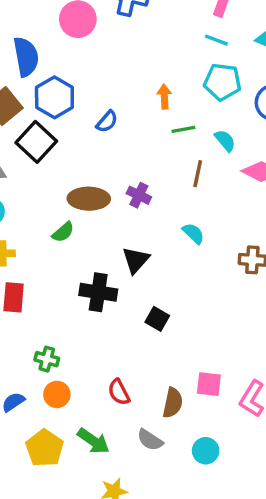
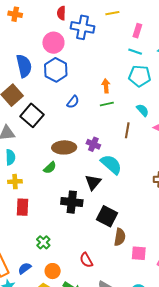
blue hexagon: (54, 97) -> (56, 70), moved
green line: (183, 129) -> (107, 104), moved
cyan semicircle: (193, 233) -> (111, 164), moved, size x1.6
black square: (157, 319) -> (107, 216), size x1.5
green cross: (47, 359) -> (43, 242), turned 32
orange circle: (57, 394) -> (53, 271), moved
brown semicircle: (173, 403) -> (120, 237), moved

